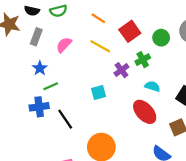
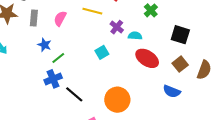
green cross: (143, 60) -> (151, 10), moved
cyan semicircle: (152, 86) -> (135, 36), moved
black line: (65, 119) -> (74, 94), moved

